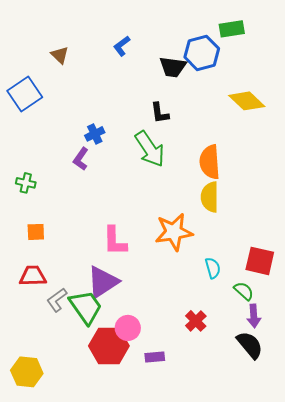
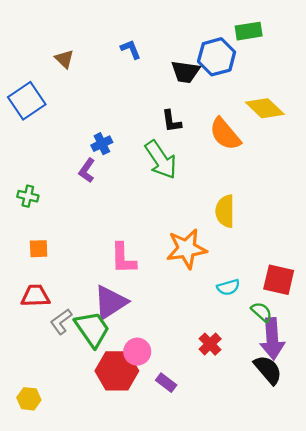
blue L-shape: (122, 46) -> (131, 49), turned 105
orange semicircle: (210, 162) -> (225, 134), moved, turned -36
cyan semicircle: (213, 268) -> (228, 287), turned 90
purple arrow: (254, 316) -> (272, 339), size x1.6
purple rectangle: (155, 357) -> (166, 383), turned 42
yellow hexagon: (27, 372) -> (29, 399), size x0.7

